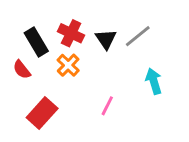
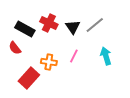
black rectangle: (36, 42) -> (25, 29), turned -30
orange cross: (68, 65) -> (49, 62), moved, turned -35
pink line: (107, 106) -> (74, 56), moved

